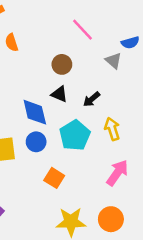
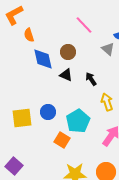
black arrow: (92, 99) -> (91, 79), turned 96
blue diamond: (35, 112) -> (43, 59), moved
cyan pentagon: (75, 135) -> (78, 121), moved

